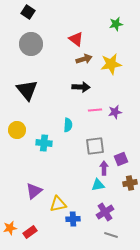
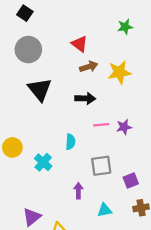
black triangle: (27, 90) -> (40, 89), moved
cyan cross: (44, 143) -> (43, 162), turned 35
purple arrow: (104, 168) -> (78, 191), moved

